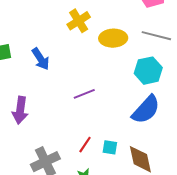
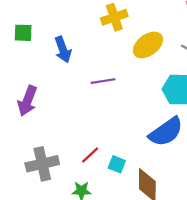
yellow ellipse: (113, 38) -> (148, 45), turned -48
purple line: (84, 94) -> (103, 81), moved

